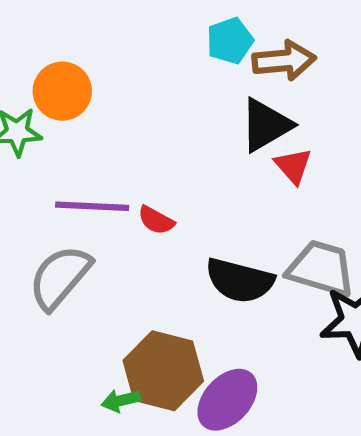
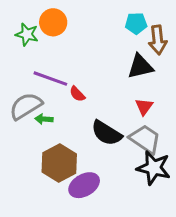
brown arrow: (284, 61) -> (158, 40), turned 72
red triangle: (293, 166) -> (144, 107), moved
green arrow: (121, 401) -> (44, 119), moved

